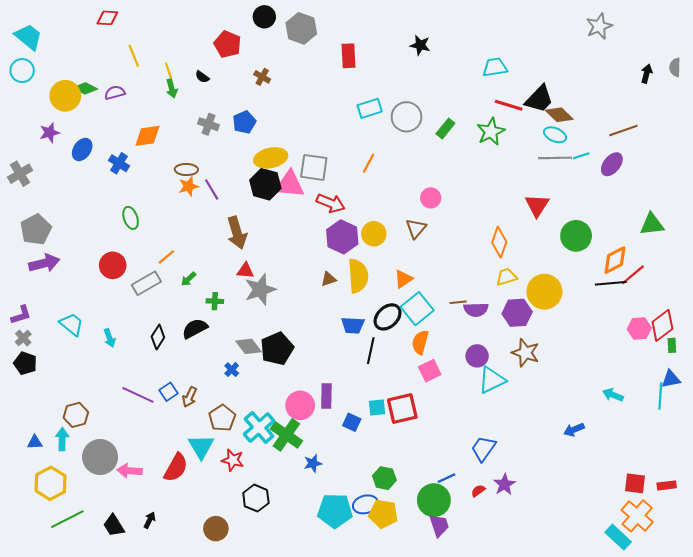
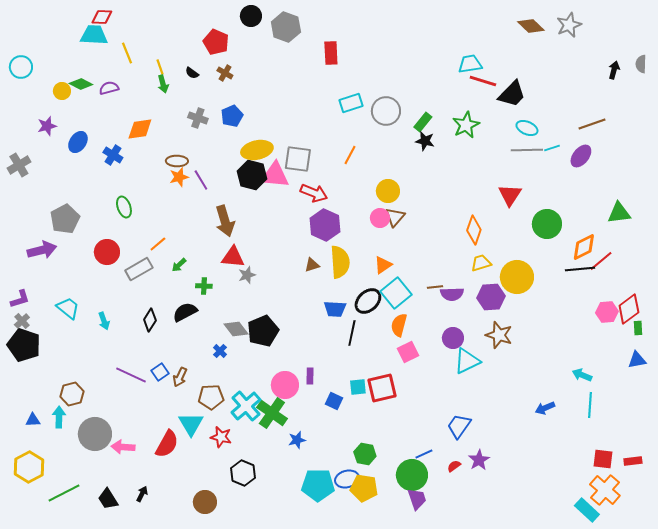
cyan trapezoid: (28, 37) -> (94, 35), moved, turned -36
black star: (420, 45) -> (425, 141), moved
brown cross: (262, 77) -> (225, 73), moved
yellow circle: (65, 96) -> (62, 91), size x0.6
red line: (509, 105) -> (483, 81), moved
brown diamond: (559, 115) -> (531, 26), moved
pink circle: (431, 198) -> (380, 218), moved
gray pentagon: (36, 230) -> (65, 219), moved
yellow circle: (374, 234) -> (388, 191), moved
red triangle: (245, 271) -> (233, 257), size x1.4
gray star: (260, 290) -> (247, 275), size x0.6
black pentagon: (25, 363) -> (24, 345), size x1.5
purple rectangle: (326, 396) -> (310, 376), size x0.7
cyan line: (660, 396) -> (590, 405), moved
brown pentagon: (222, 418) -> (211, 397), turned 30
yellow hexagon: (51, 483) -> (29, 467), moved

